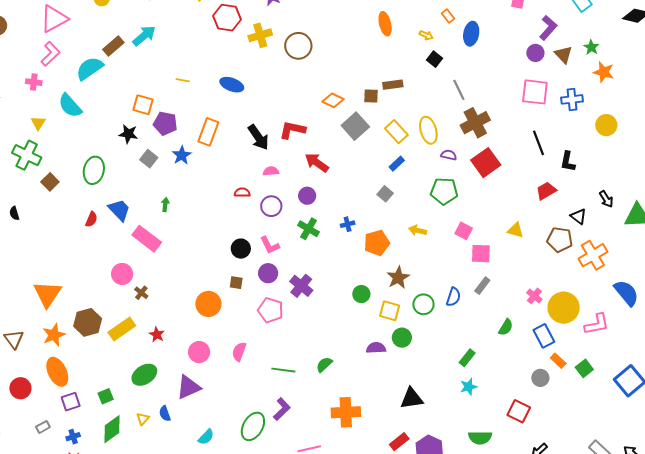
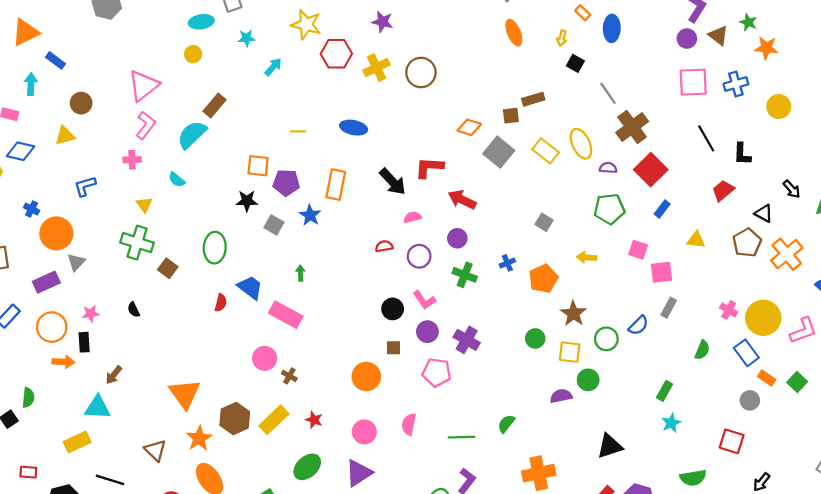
yellow arrow: (426, 35) -> (562, 38), turned 88
cyan arrow: (144, 36) -> (273, 67), moved, size x0.7
cyan semicircle: (70, 106) -> (177, 180), size x0.6
blue rectangle: (397, 164) -> (662, 209), moved
brown pentagon: (560, 240) -> (747, 243), turned -30
blue semicircle: (453, 297) -> (638, 325), turned 36

